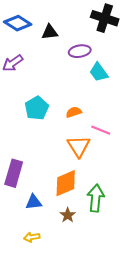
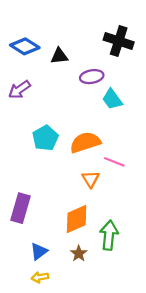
orange semicircle: (74, 112) -> (85, 142), size x1.8
orange triangle: (79, 146) -> (91, 179), size x0.7
blue triangle: (34, 202) -> (39, 251), moved, turned -30

